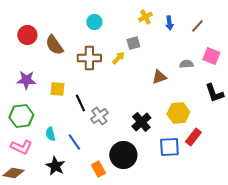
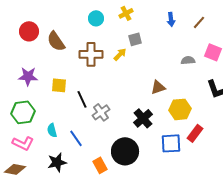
yellow cross: (145, 17) -> (126, 13), moved
brown triangle: (159, 77) -> (158, 87), moved
black star: (55, 166) -> (57, 162), turned 30

